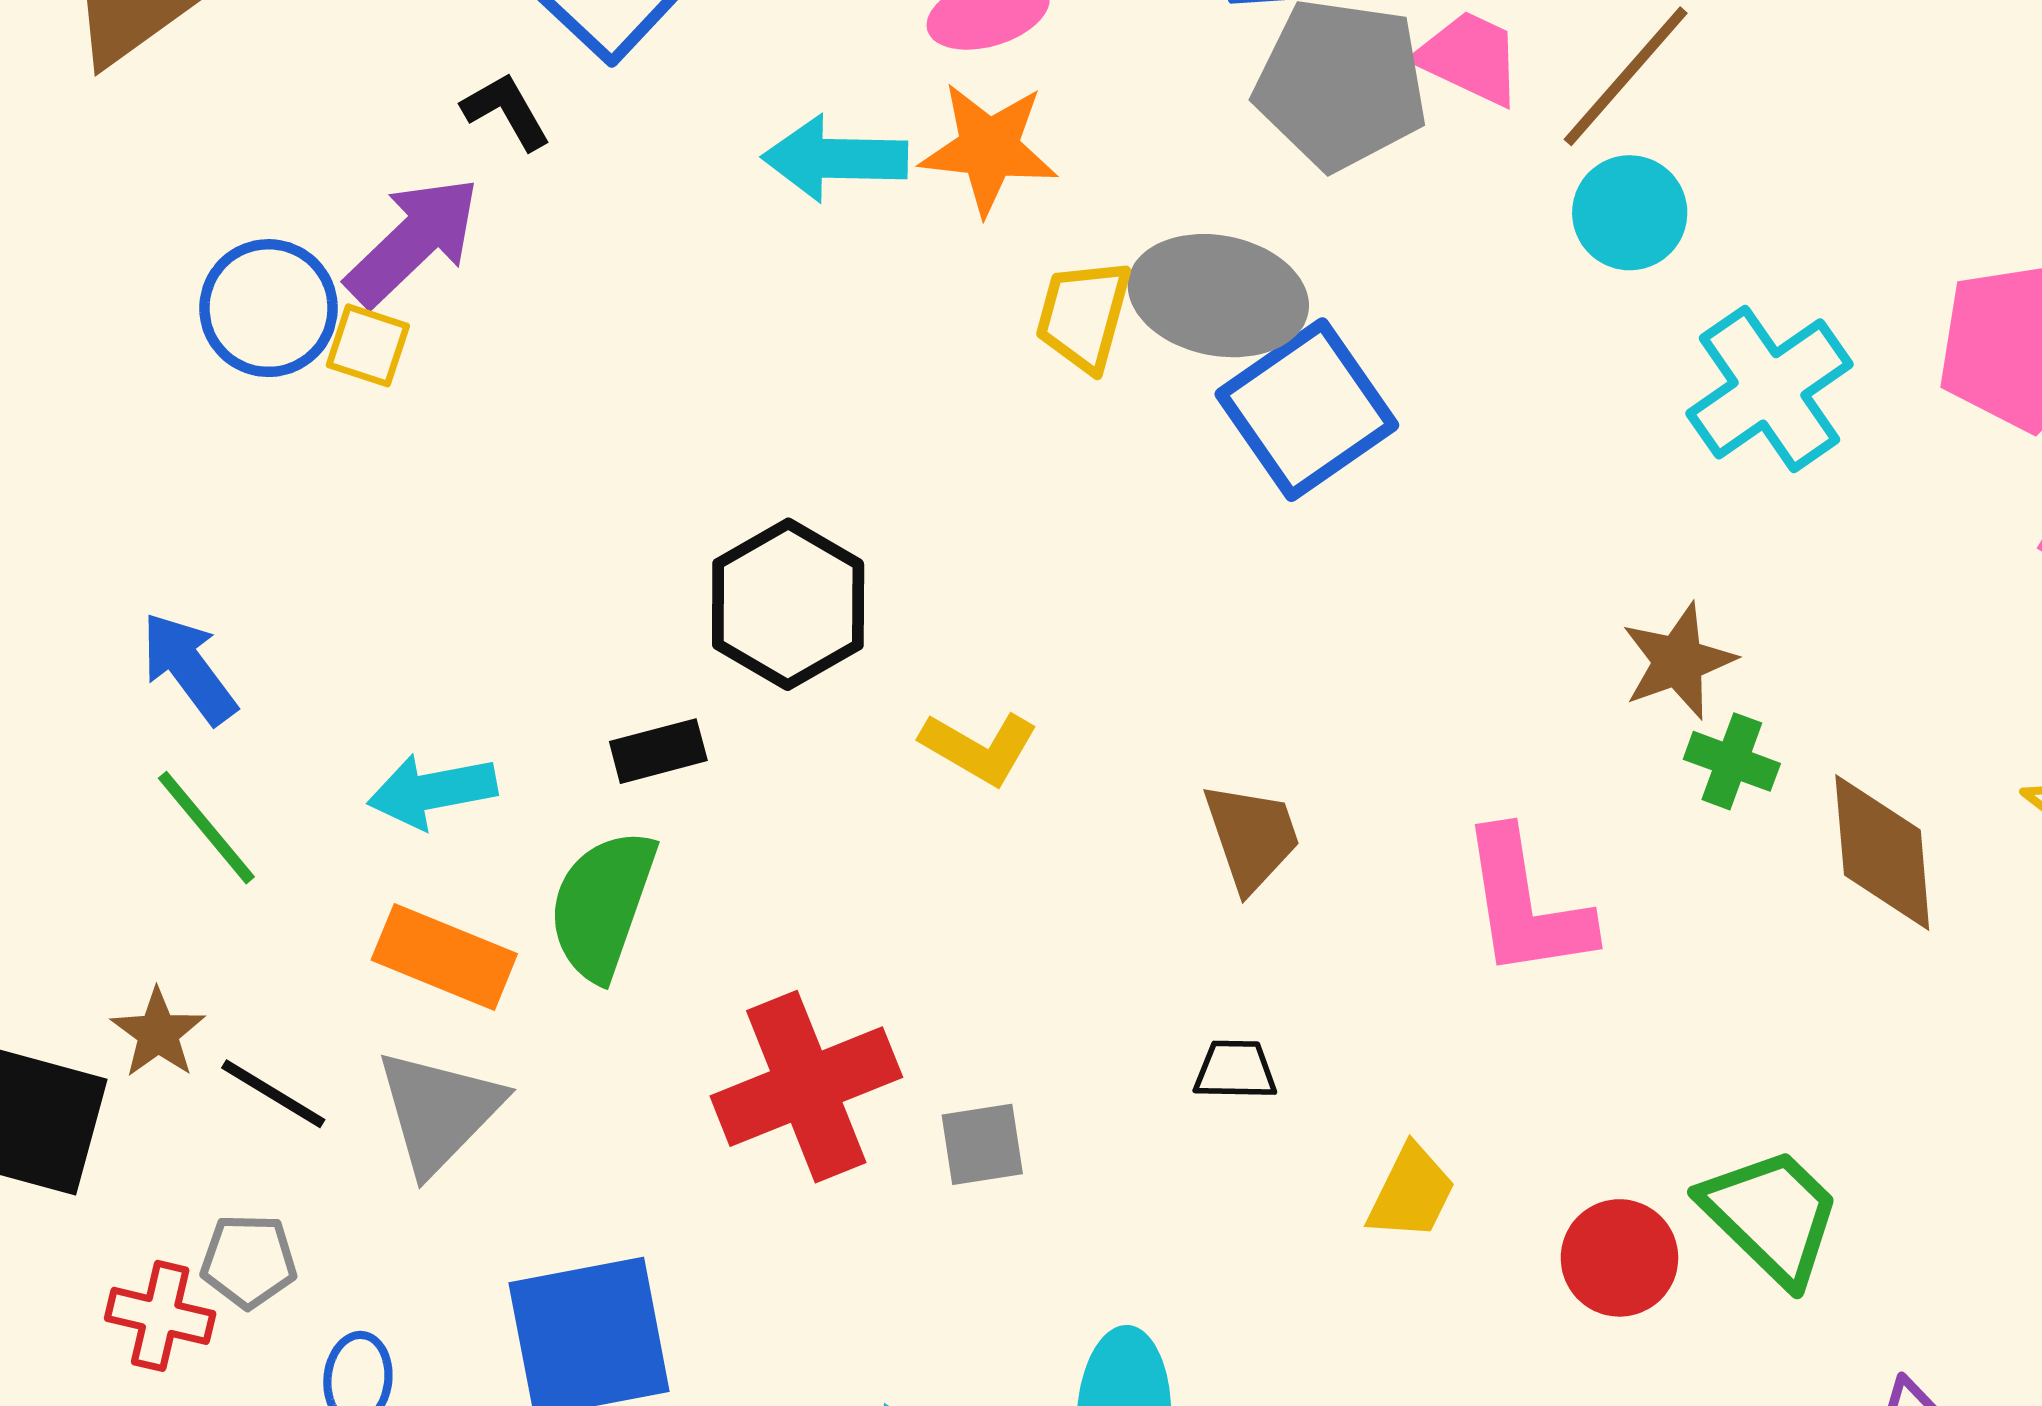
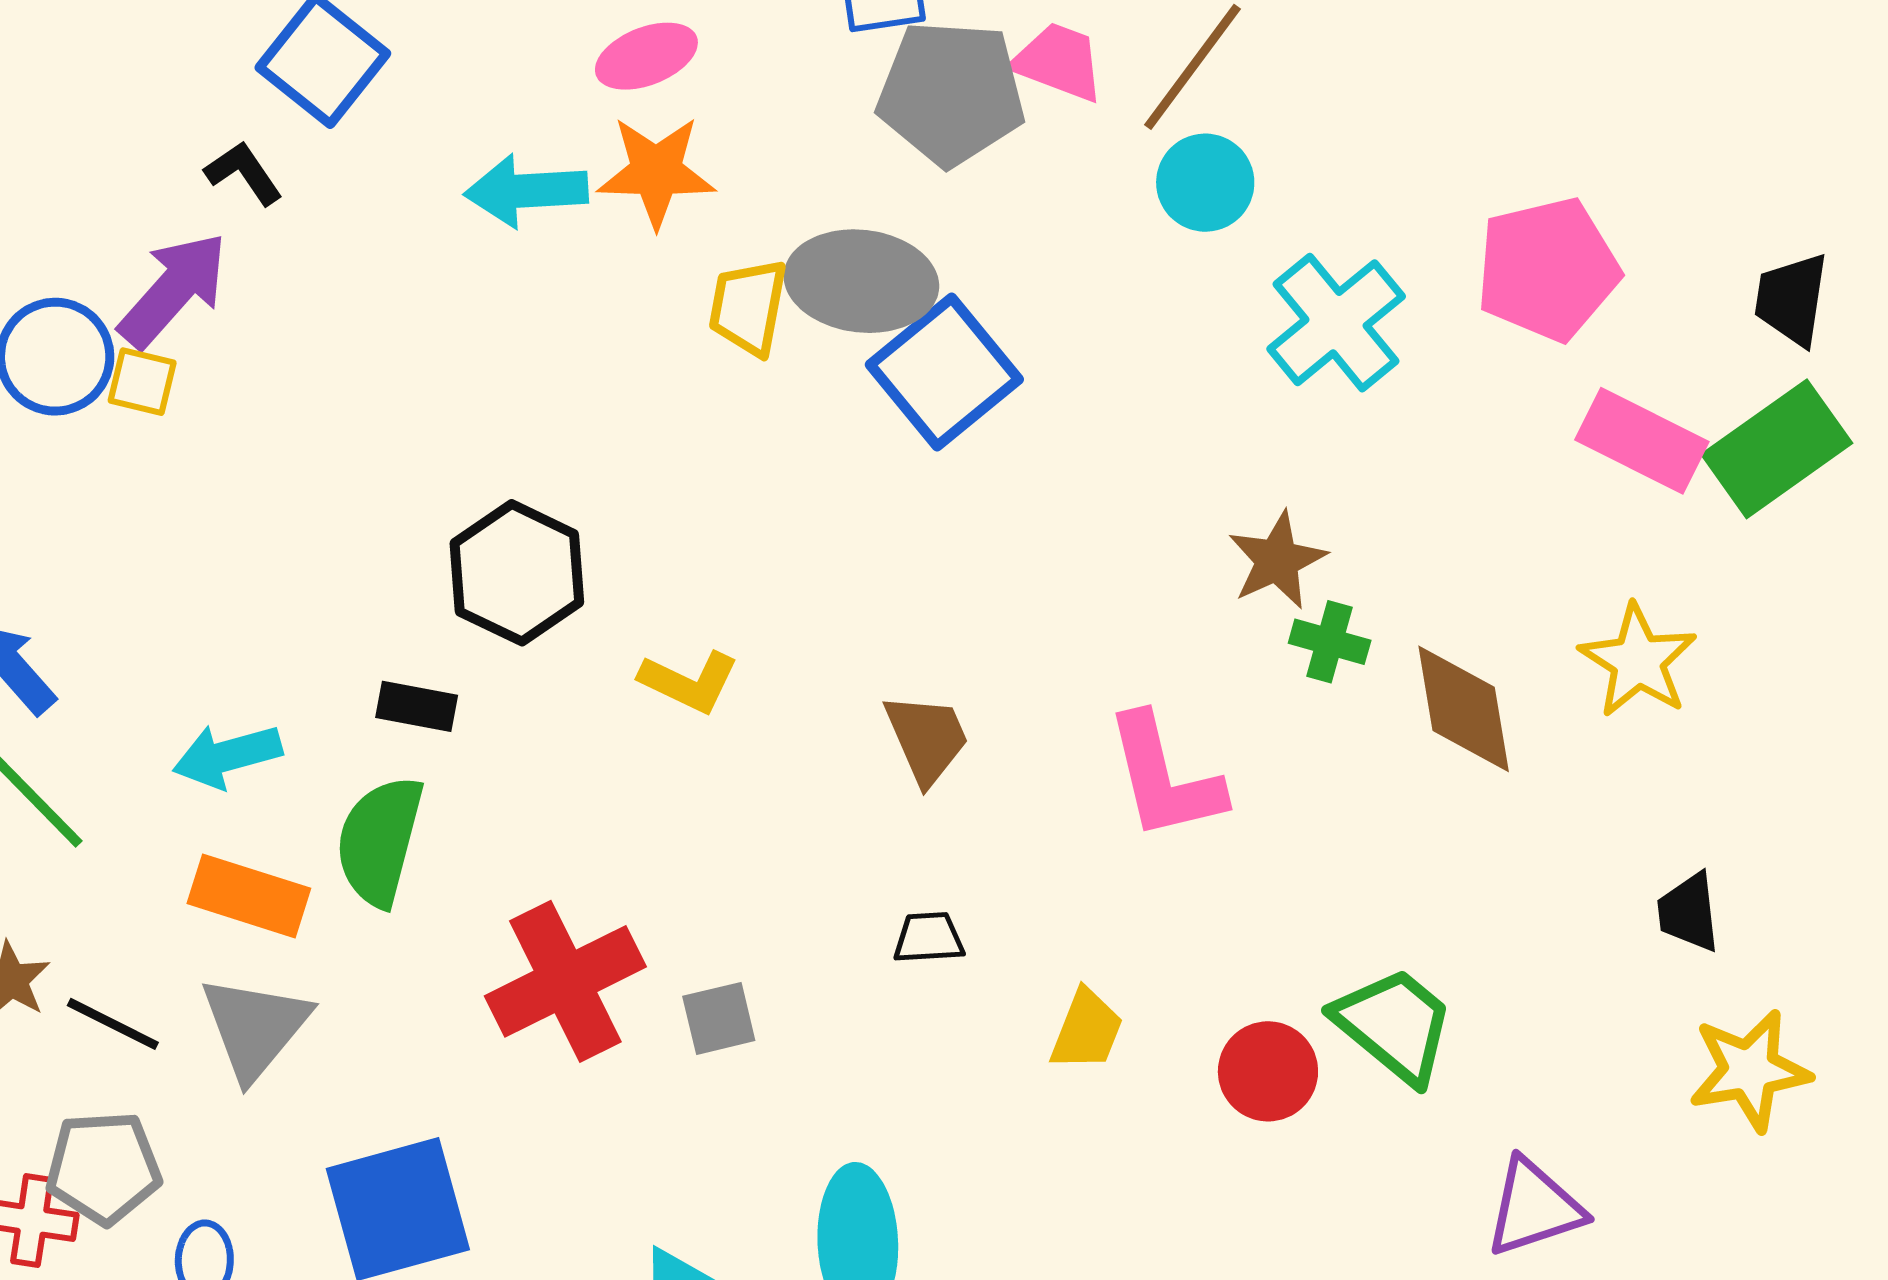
black rectangle: (658, 751) -> (417, 706), turned 30
gray pentagon: (249, 1261) -> (103, 1168), size x1.4

